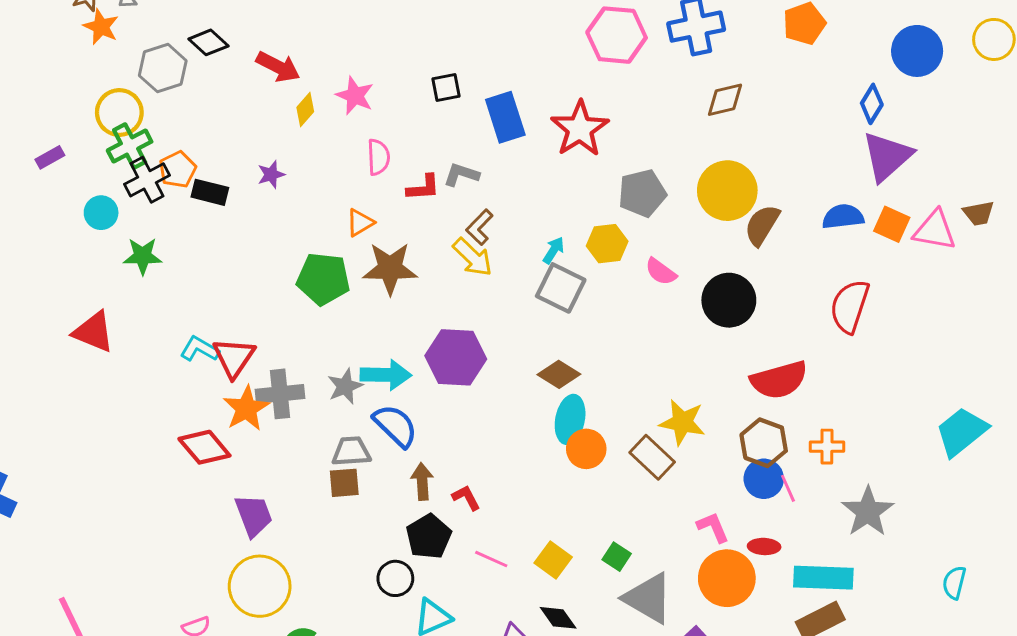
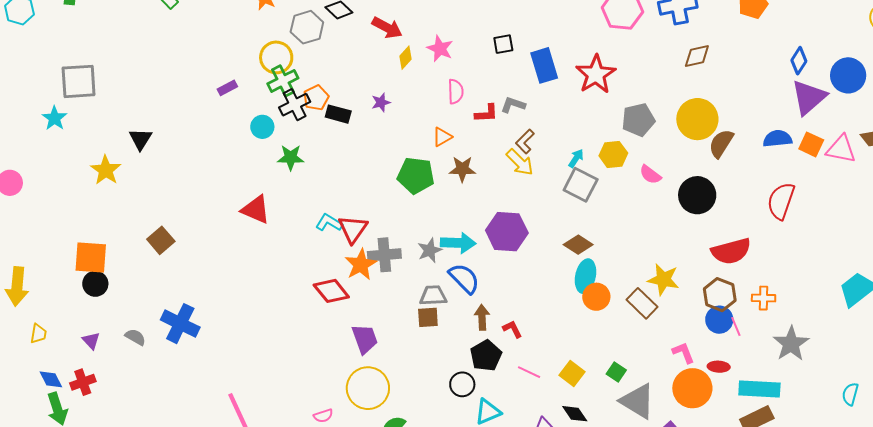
blue circle: (917, 51) -> (848, 75), moved
brown star: (390, 268) -> (462, 169), size x0.7

